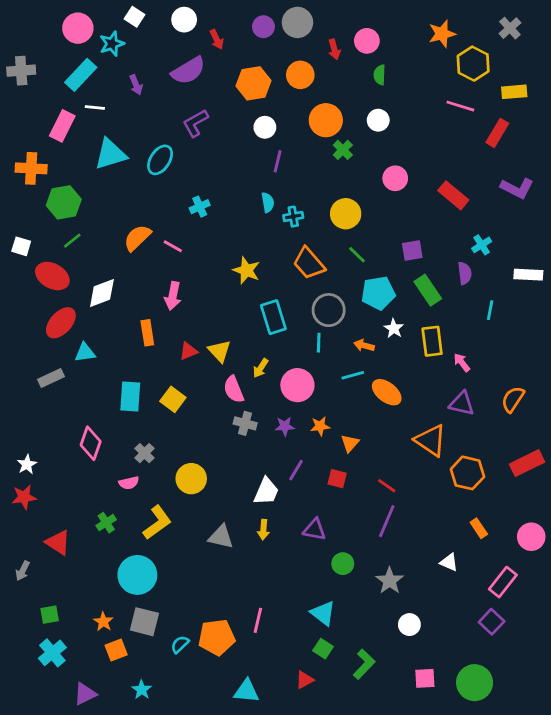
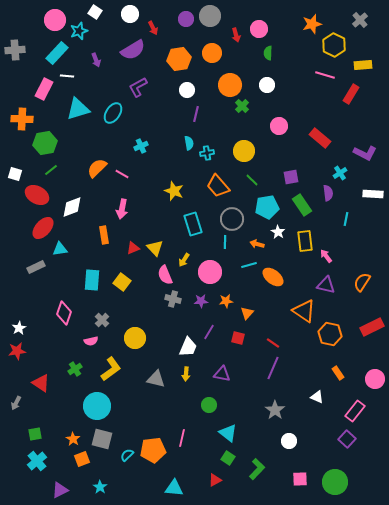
purple L-shape: (517, 188) -> (365, 153), moved
green circle: (343, 564) -> (209, 405), moved

